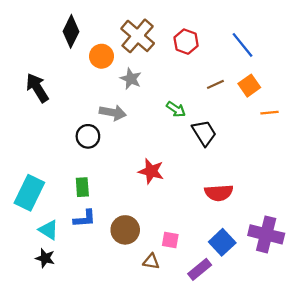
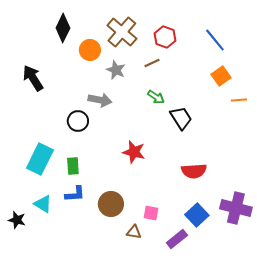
brown line: (215, 84) -> (152, 63), moved
cyan rectangle: (29, 193) -> (40, 159), moved
black star: (45, 258) -> (17, 220), moved

